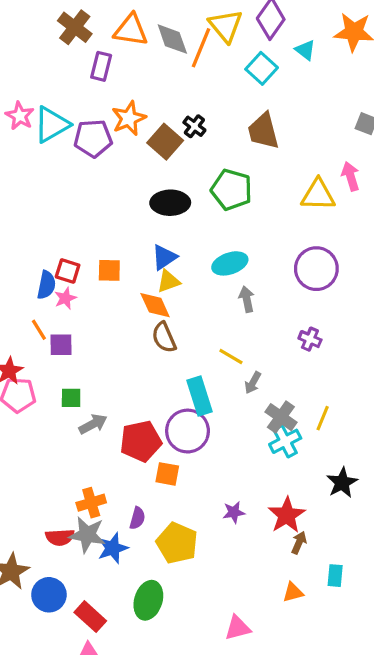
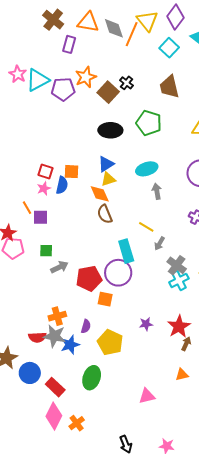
blue semicircle: (46, 285) -> (62, 185), moved

